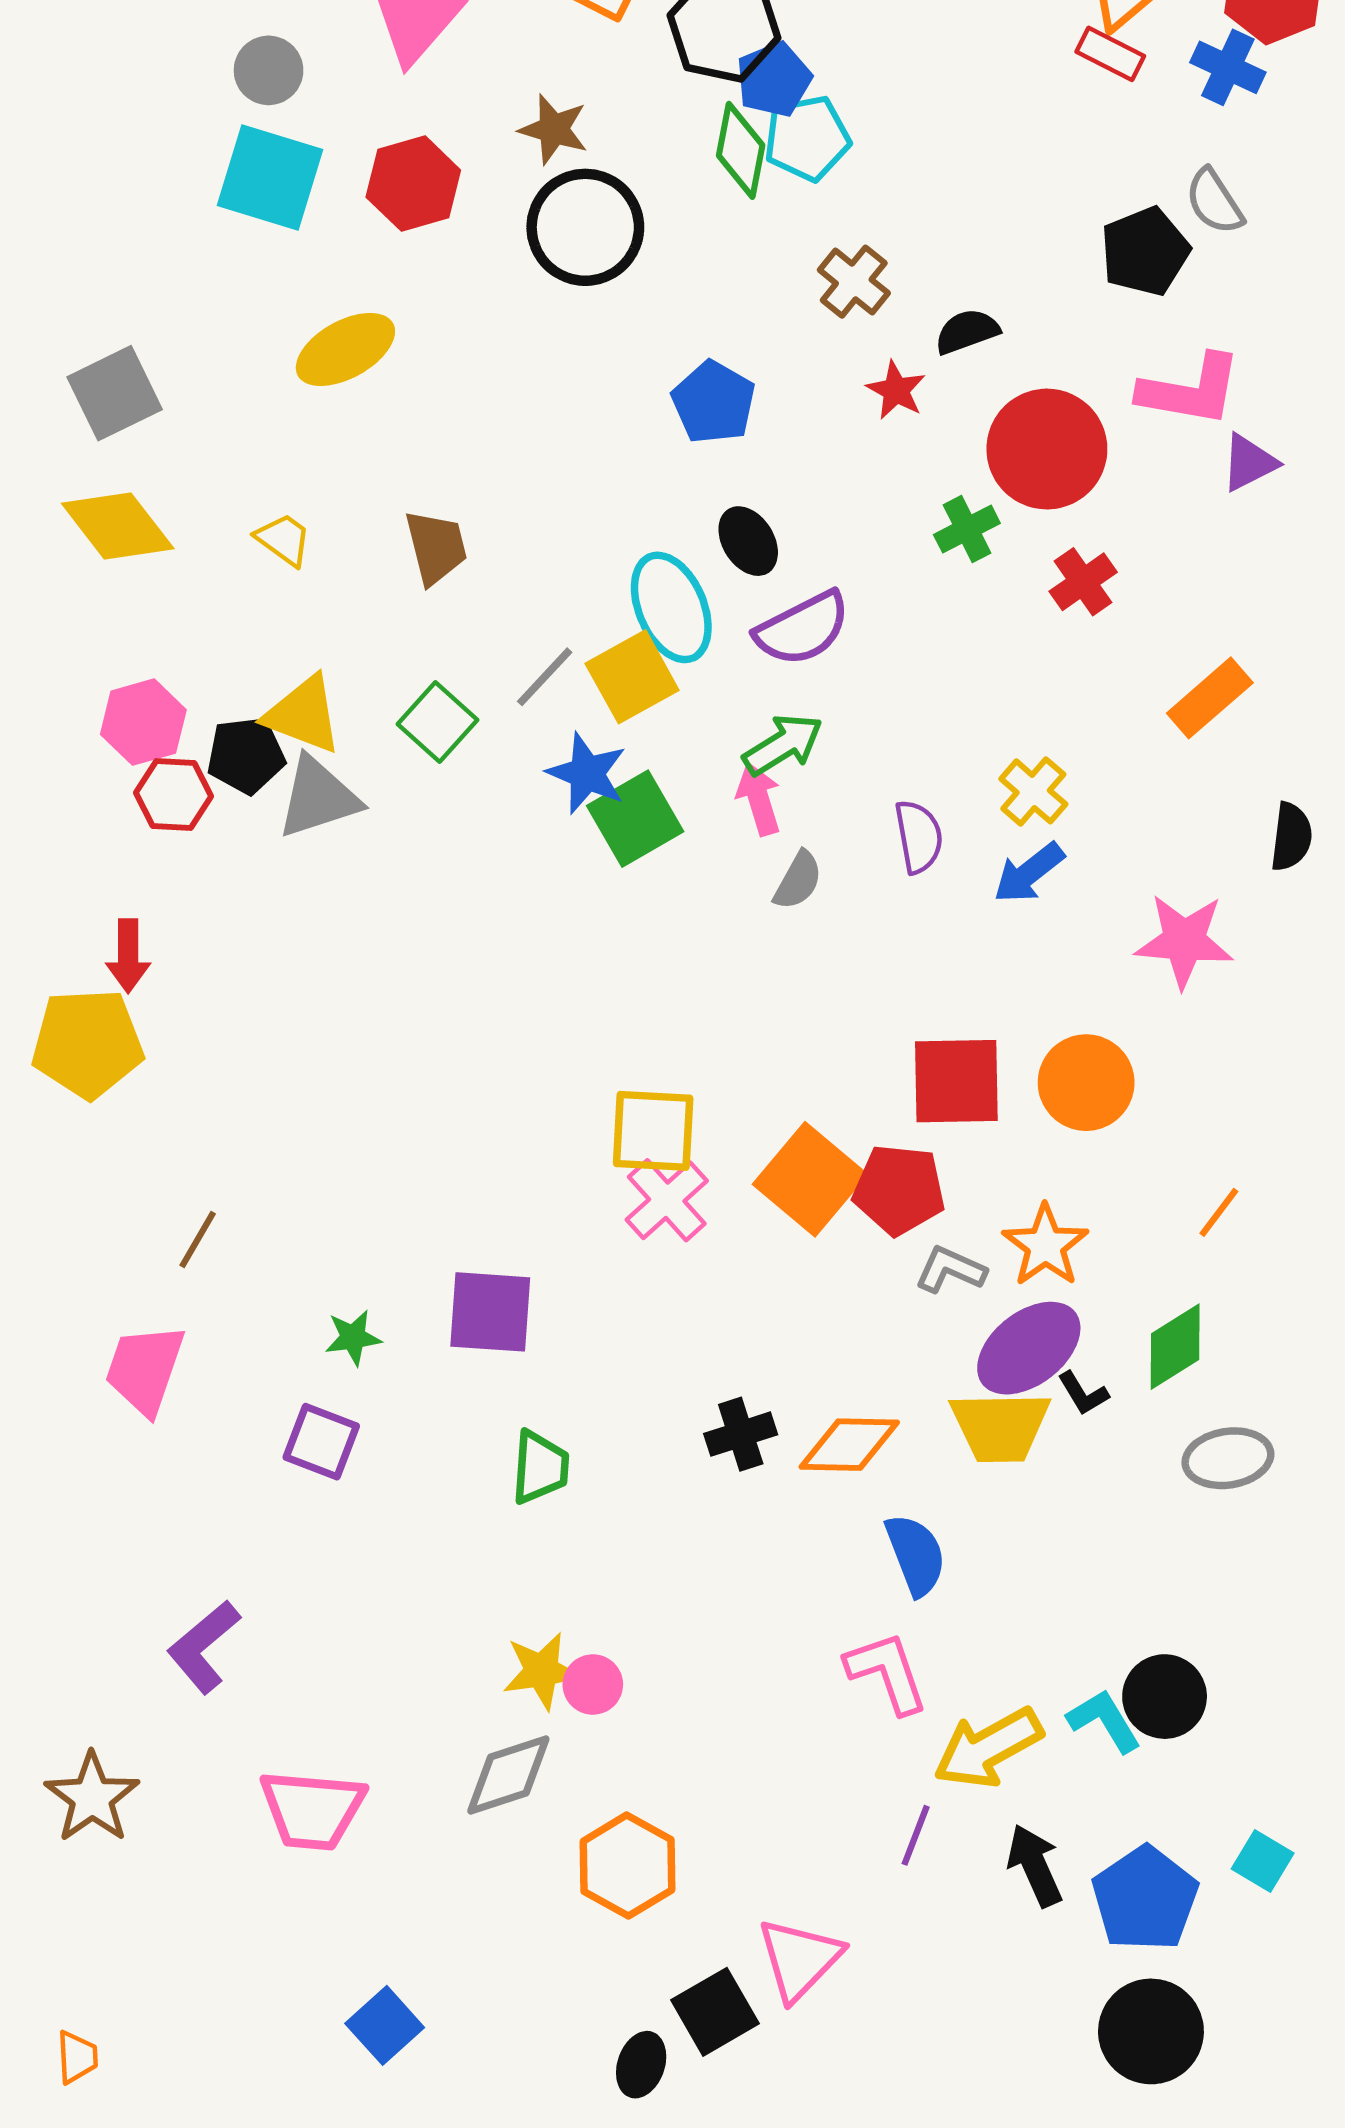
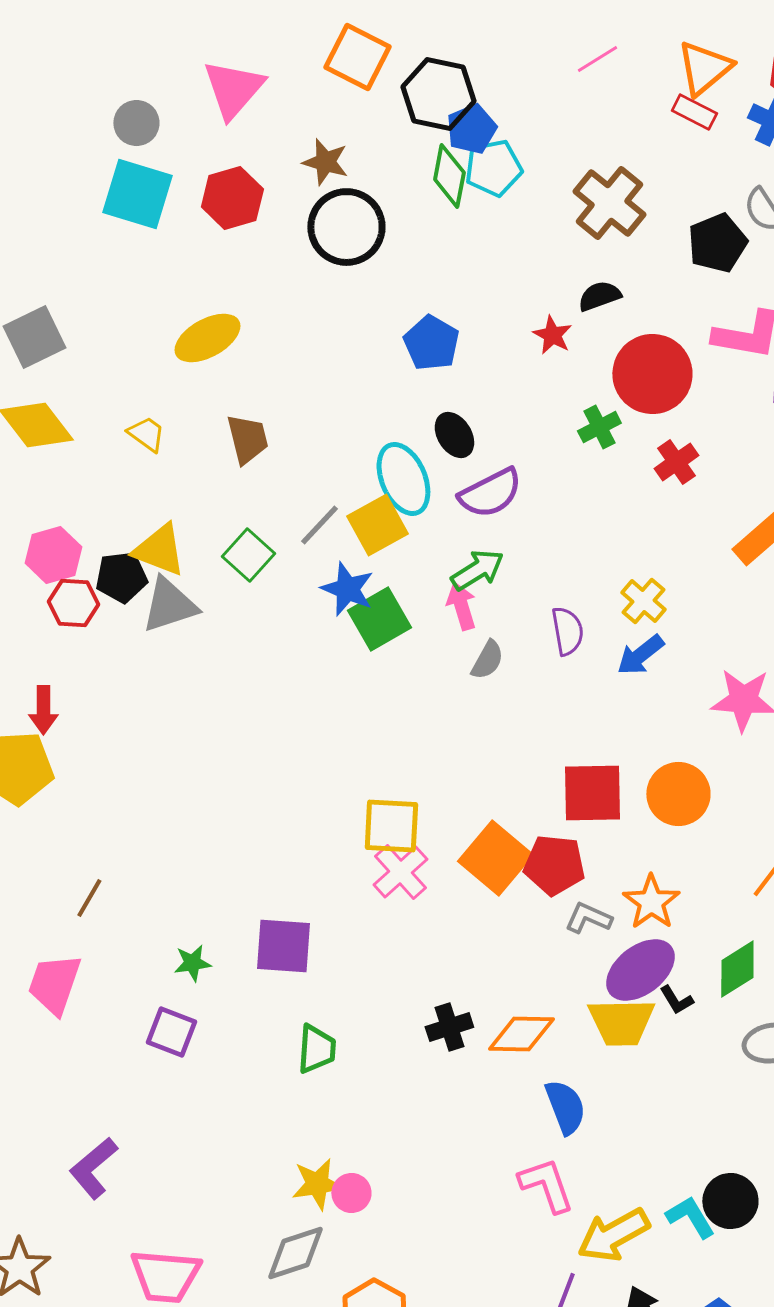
brown cross: (854, 282) -> (609, 203), moved, size x1.5
yellow ellipse: (345, 349) -> (207, 338), moved

